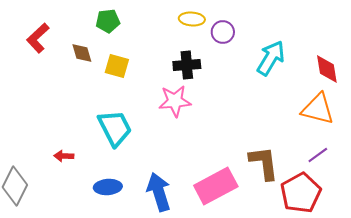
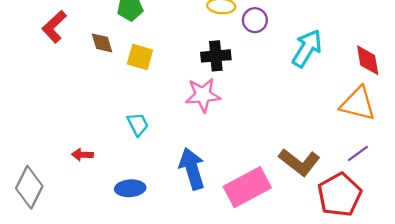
cyan trapezoid: (115, 128) -> (138, 124), size x0.6
brown L-shape: (264, 163) -> (299, 162), turned 135
blue arrow: (159, 192) -> (192, 169), moved

